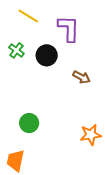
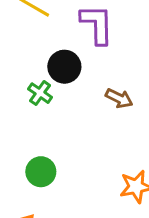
green cross: (16, 50) -> (40, 93), moved

